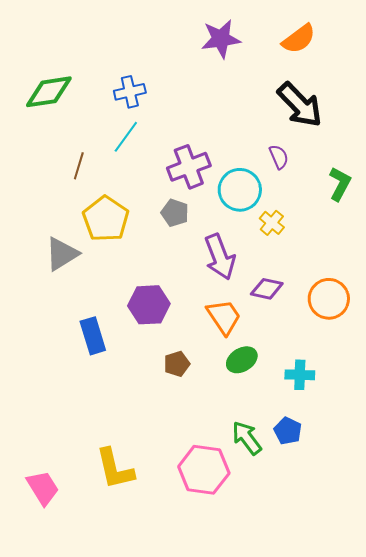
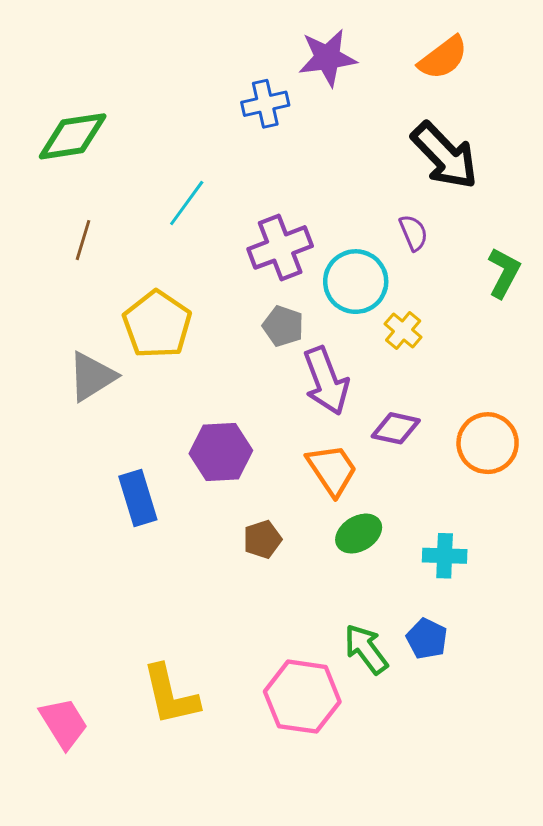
blue cross: (130, 92) -> (265, 104), moved
brown line: (79, 166) -> (83, 240), moved
gray pentagon: (175, 213) -> (283, 326), moved

